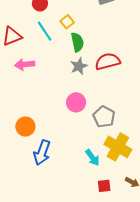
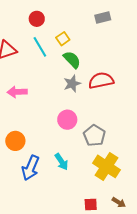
green semicircle: (77, 42) -> (72, 60), turned -36
pink arrow: (25, 64) -> (17, 92), moved
cyan arrow: (92, 157) -> (61, 162), moved

